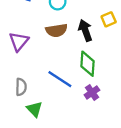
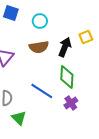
black arrow: (85, 30) -> (65, 47), turned 42

